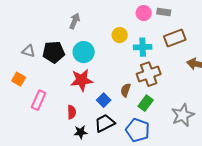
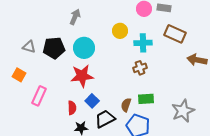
brown rectangle: (175, 38) -> (175, 34), turned 45
brown cross: (149, 74) -> (140, 68), moved, size x0.6
brown semicircle: (126, 90) -> (126, 105), moved
blue square: (104, 100) -> (92, 101), moved
green rectangle: (146, 103) -> (146, 99), turned 49

